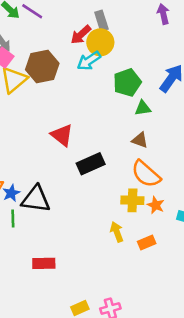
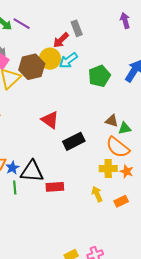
yellow circle: (100, 42) -> (50, 59), moved
green triangle: (143, 108) -> (125, 128), moved
red rectangle: (44, 263) -> (55, 187), moved

